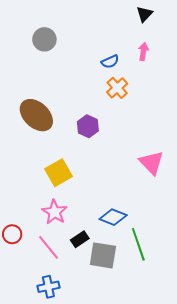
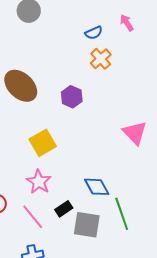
pink arrow: (143, 51) -> (127, 23), turned -42
blue diamond: (113, 217) -> (97, 187), turned 40

